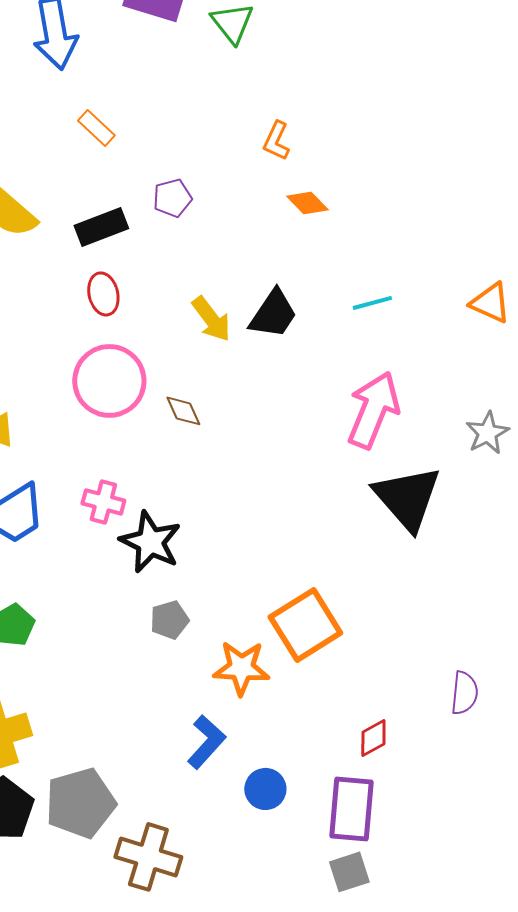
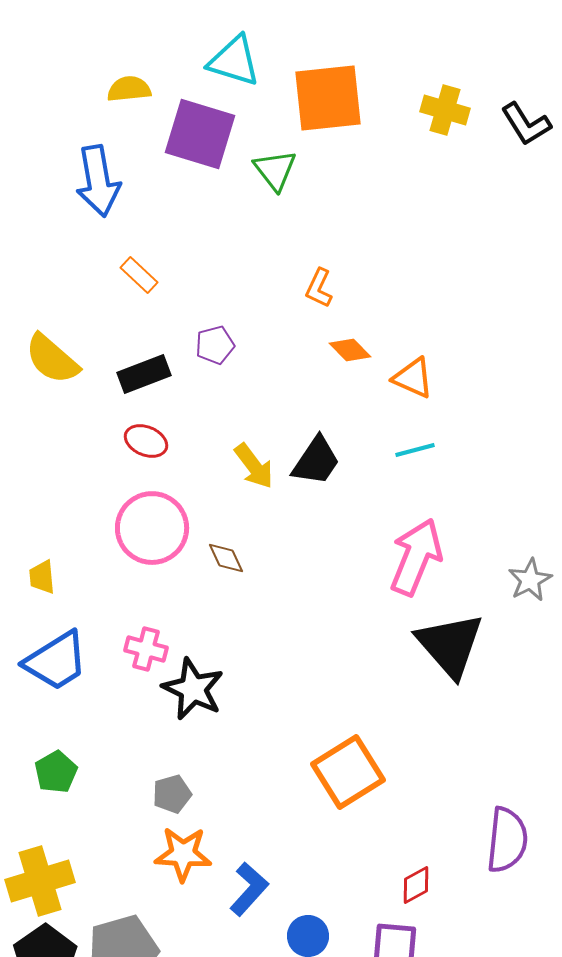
red ellipse: (103, 294) -> (146, 441), turned -54
orange triangle: (490, 303) -> (413, 378), moved
gray pentagon: (169, 620) -> (172, 794), moved
orange star: (241, 668) -> (183, 854), moved
purple semicircle: (464, 693) -> (507, 840), size x1.5

